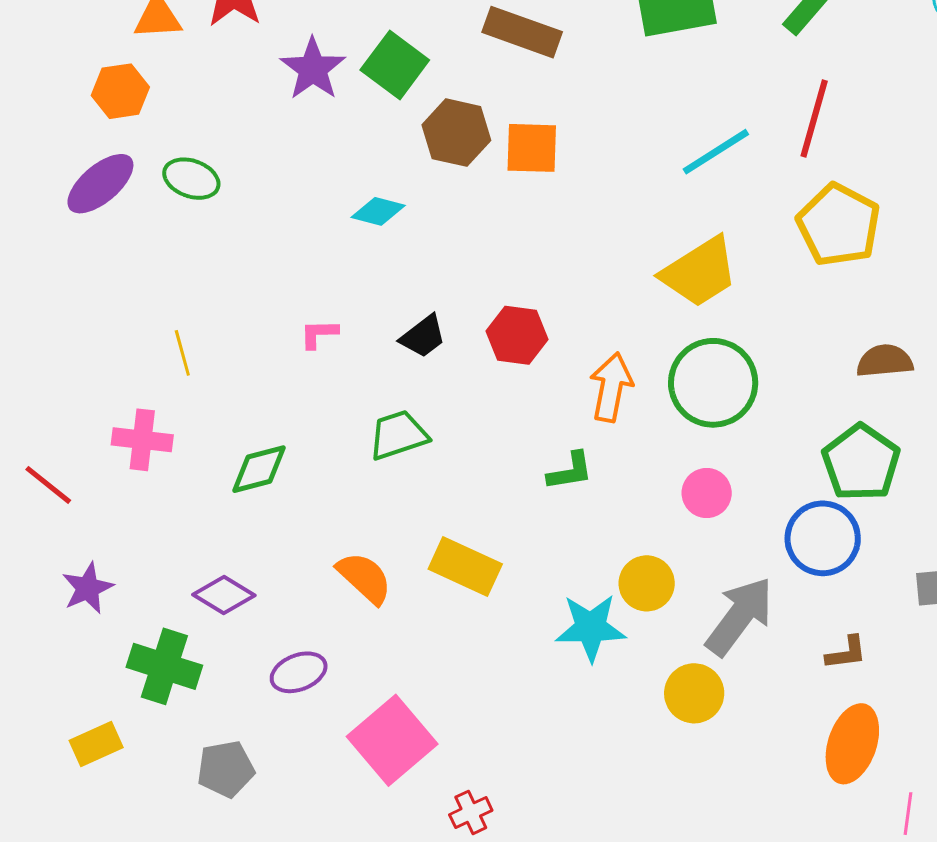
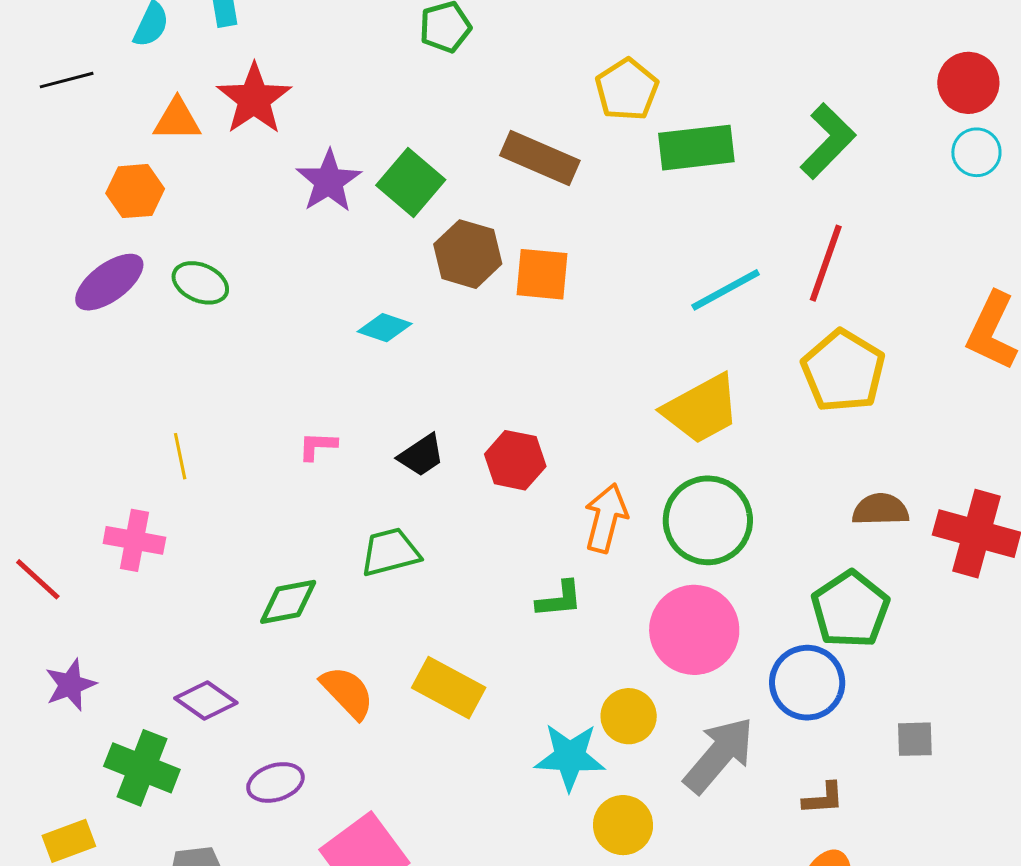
green diamond: (259, 469) -> (288, 602), moved
pink circle: (707, 493) -> (694, 630), size x1.8
yellow circle: (694, 693) -> (623, 825), moved

